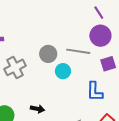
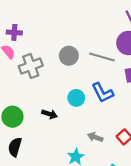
cyan circle: (63, 71) -> (76, 98), moved
blue L-shape: (95, 92) -> (103, 93), moved, turned -35

